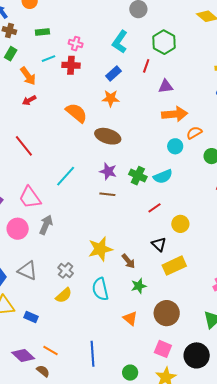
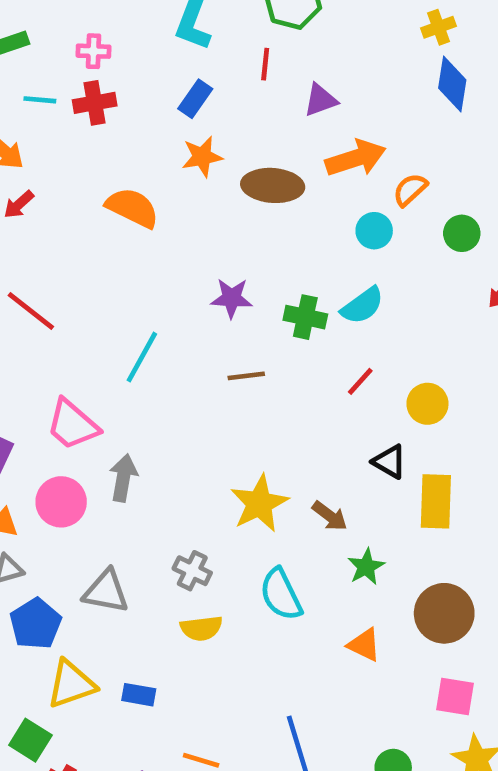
cyan line: (48, 59) -> (40, 100), turned 40
brown ellipse: (108, 136) -> (273, 185), moved
purple star: (108, 171) -> (232, 298), moved
yellow rectangle: (174, 266) -> (436, 501), turned -50
yellow semicircle: (64, 295) -> (201, 628), turned 48

